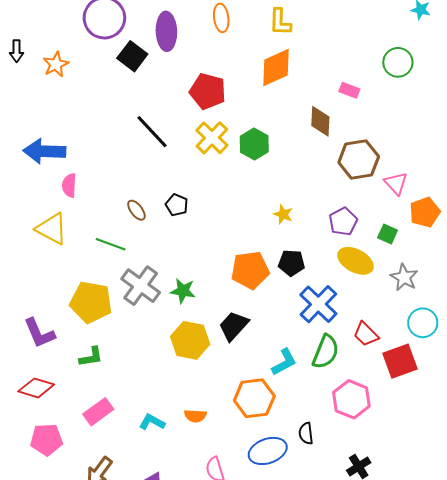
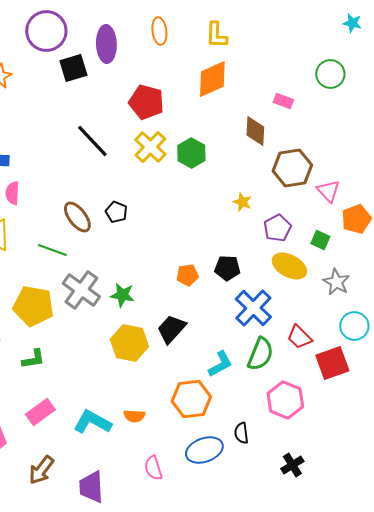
black square: (132, 56) -> (73, 68), turned 36
brown ellipse: (136, 210) -> (77, 217), size x1.5
yellow star: (283, 214) -> (242, 202), moved
orange pentagon: (250, 270) -> (187, 275), size x0.6
cyan L-shape: (152, 422) -> (92, 422), size x1.5

